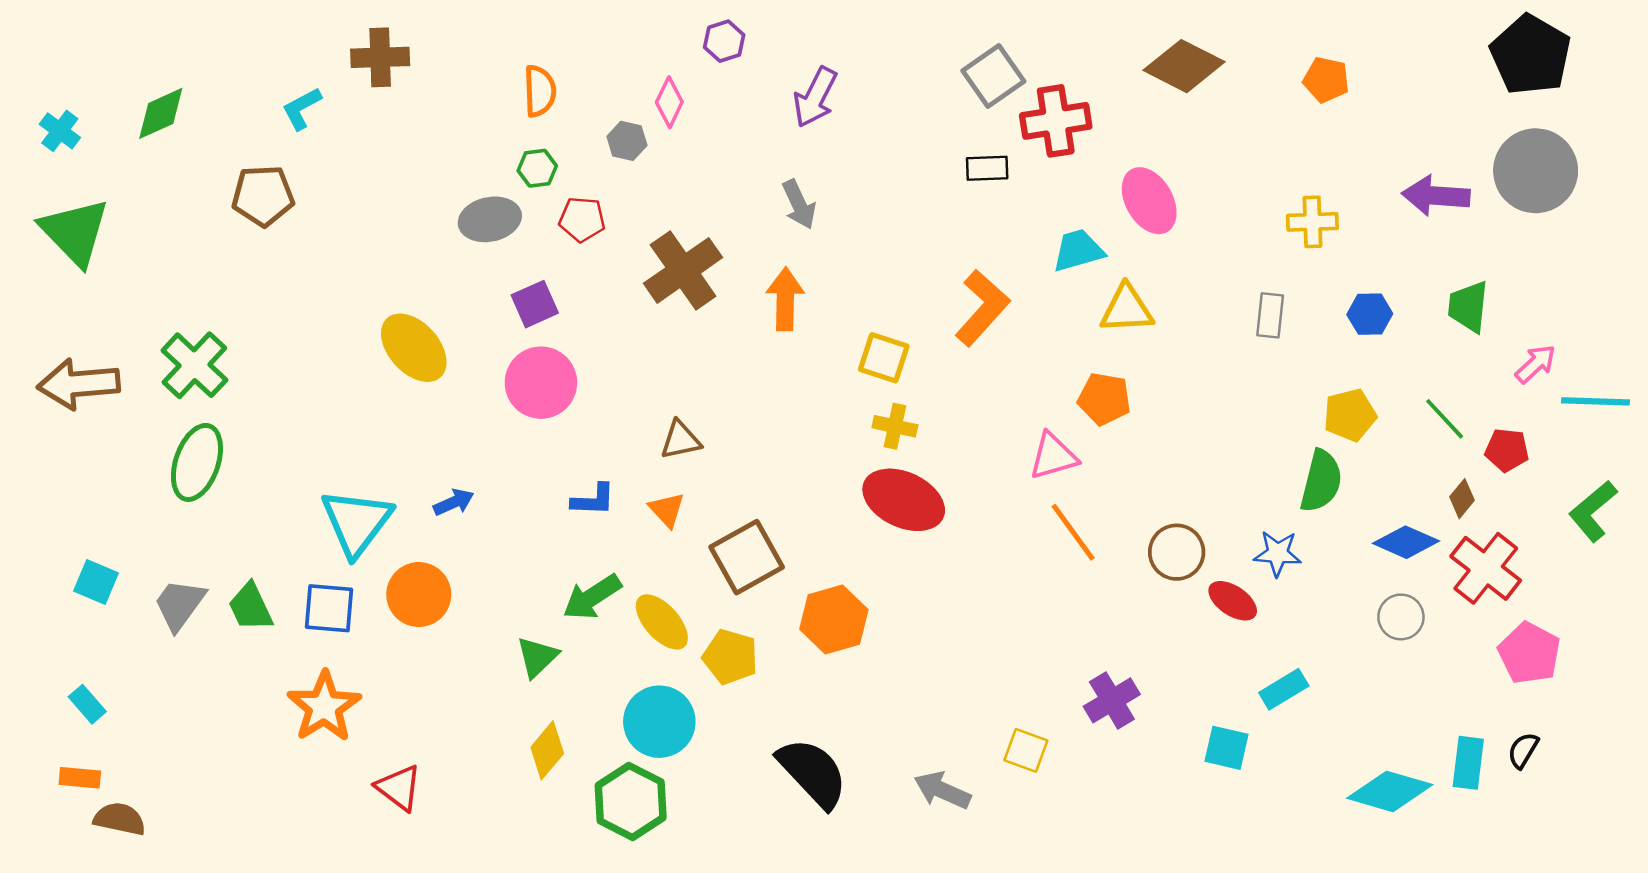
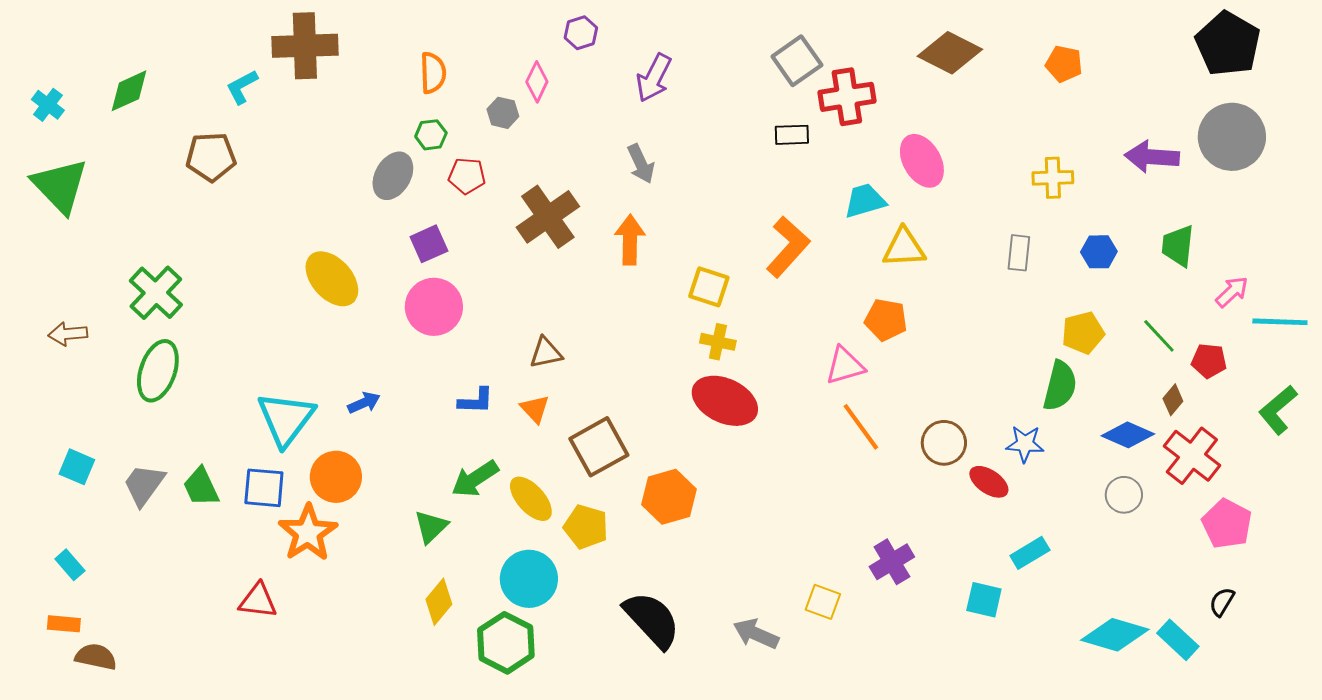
brown cross: (380, 57) -> (305, 46), size x1.4
gray ellipse: (490, 219) -> (393, 176), turned -48
brown arrow: (79, 384) -> (68, 334), moved, size x0.6
orange star: (324, 707) -> (308, 533), moved
cyan rectangle: (1468, 763) -> (1178, 640), moved, turned -54
red triangle: (399, 788) -> (258, 601), moved, turned -30

